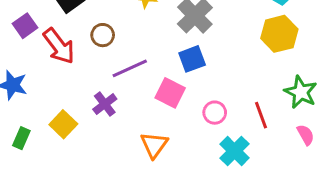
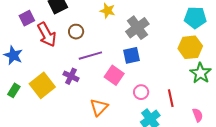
green star: (301, 92) -> (200, 73), moved
purple cross: (105, 104) -> (71, 76), turned -35
yellow square: (63, 124) -> (42, 85), size x1.4

